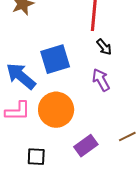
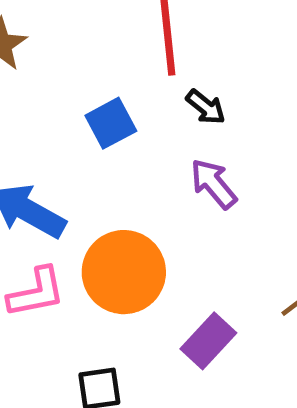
blue square: (55, 59) -> (111, 123), moved, size x0.7

